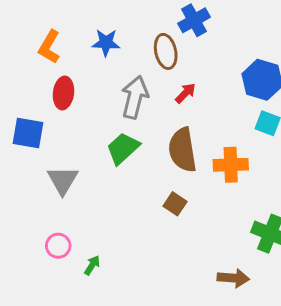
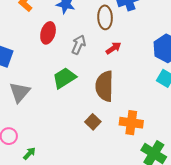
red ellipse: (63, 93) -> (48, 33), moved
gray arrow: (135, 97) -> (79, 45), size x0.7
orange cross: (231, 165) -> (131, 123), moved

